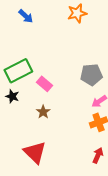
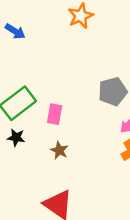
pink rectangle: (44, 84) -> (55, 114), turned 70

